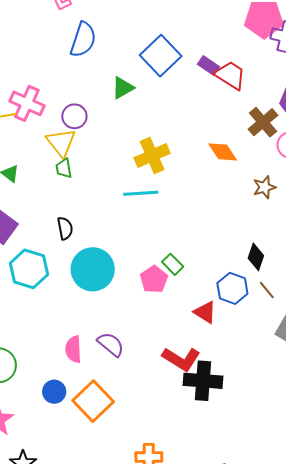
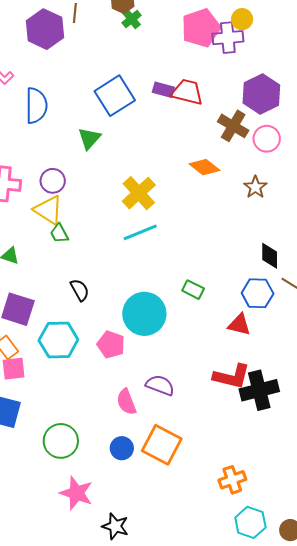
blue square: (161, 56) -> (115, 96), turned 30
cyan circle: (93, 269) -> (144, 314), moved
pink pentagon: (154, 279) -> (111, 345), moved

